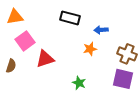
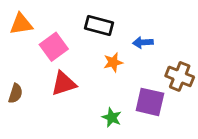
pink square: (25, 41) -> (54, 47), moved
orange star: (90, 49) -> (113, 62), moved
purple square: (123, 79) -> (150, 102), moved

